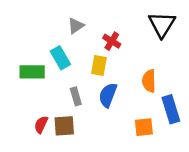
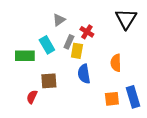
blue semicircle: (108, 95) -> (84, 74), turned -30
gray rectangle: (76, 96) -> (69, 42), moved, turned 40
blue rectangle: (171, 109) -> (133, 97), moved
brown square: (64, 126) -> (49, 81), moved

